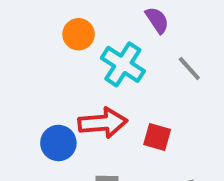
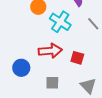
blue circle: (58, 143) -> (21, 68), moved

